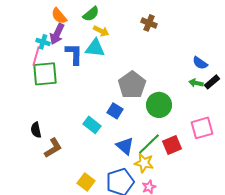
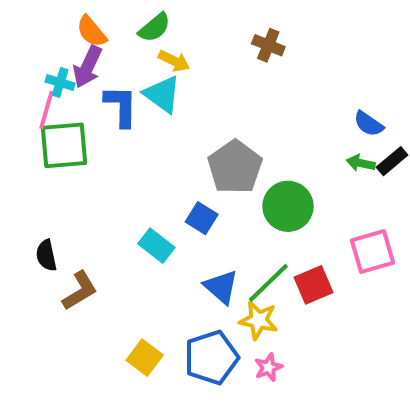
cyan triangle: (95, 48) -> (162, 94), turned 30

